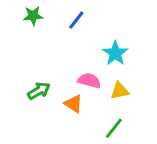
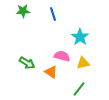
blue line: (76, 20) -> (53, 14), turned -56
green arrow: (39, 91) -> (27, 63), turned 63

